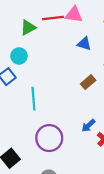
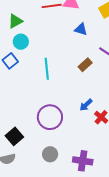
green triangle: (28, 28) -> (15, 21), moved
cyan line: (33, 99) -> (47, 69), moved

